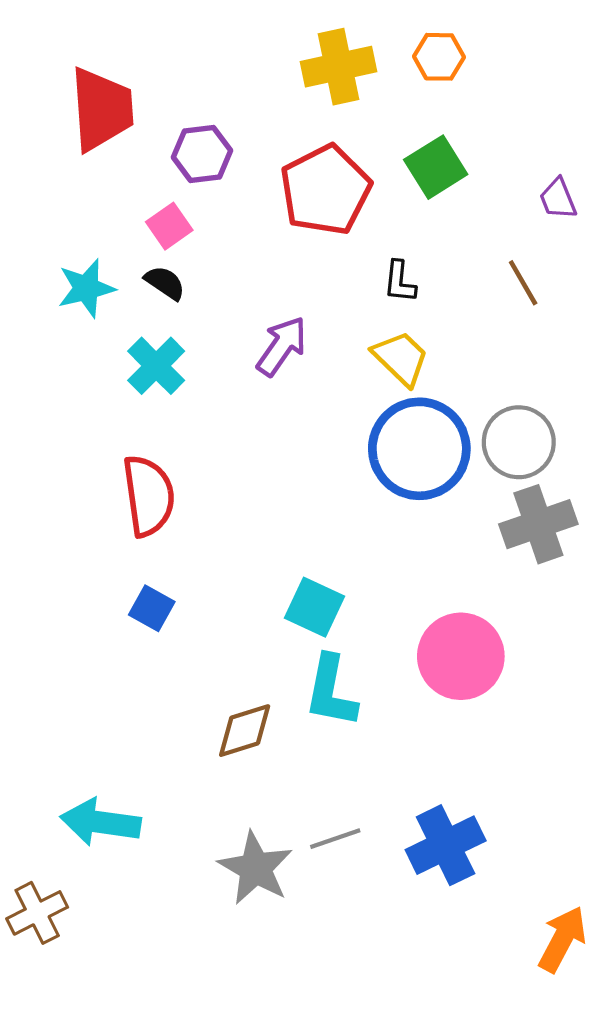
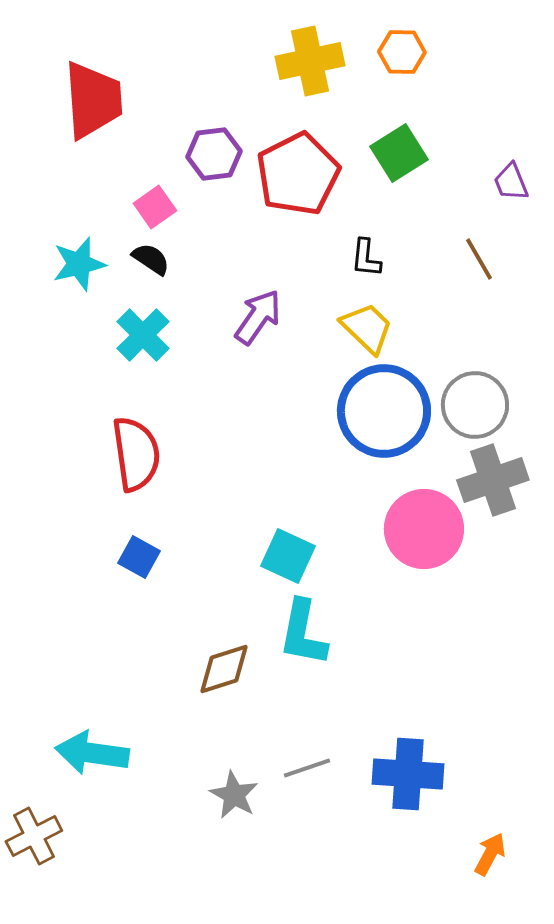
purple hexagon: (202, 154) -> (214, 154), moved
pink circle: (461, 656) -> (424, 529), moved
blue cross: (446, 845) -> (408, 774), turned 30
gray star: (256, 868) -> (234, 795), size x0.7
orange arrow: (562, 939) -> (490, 854), moved, size x0.7

